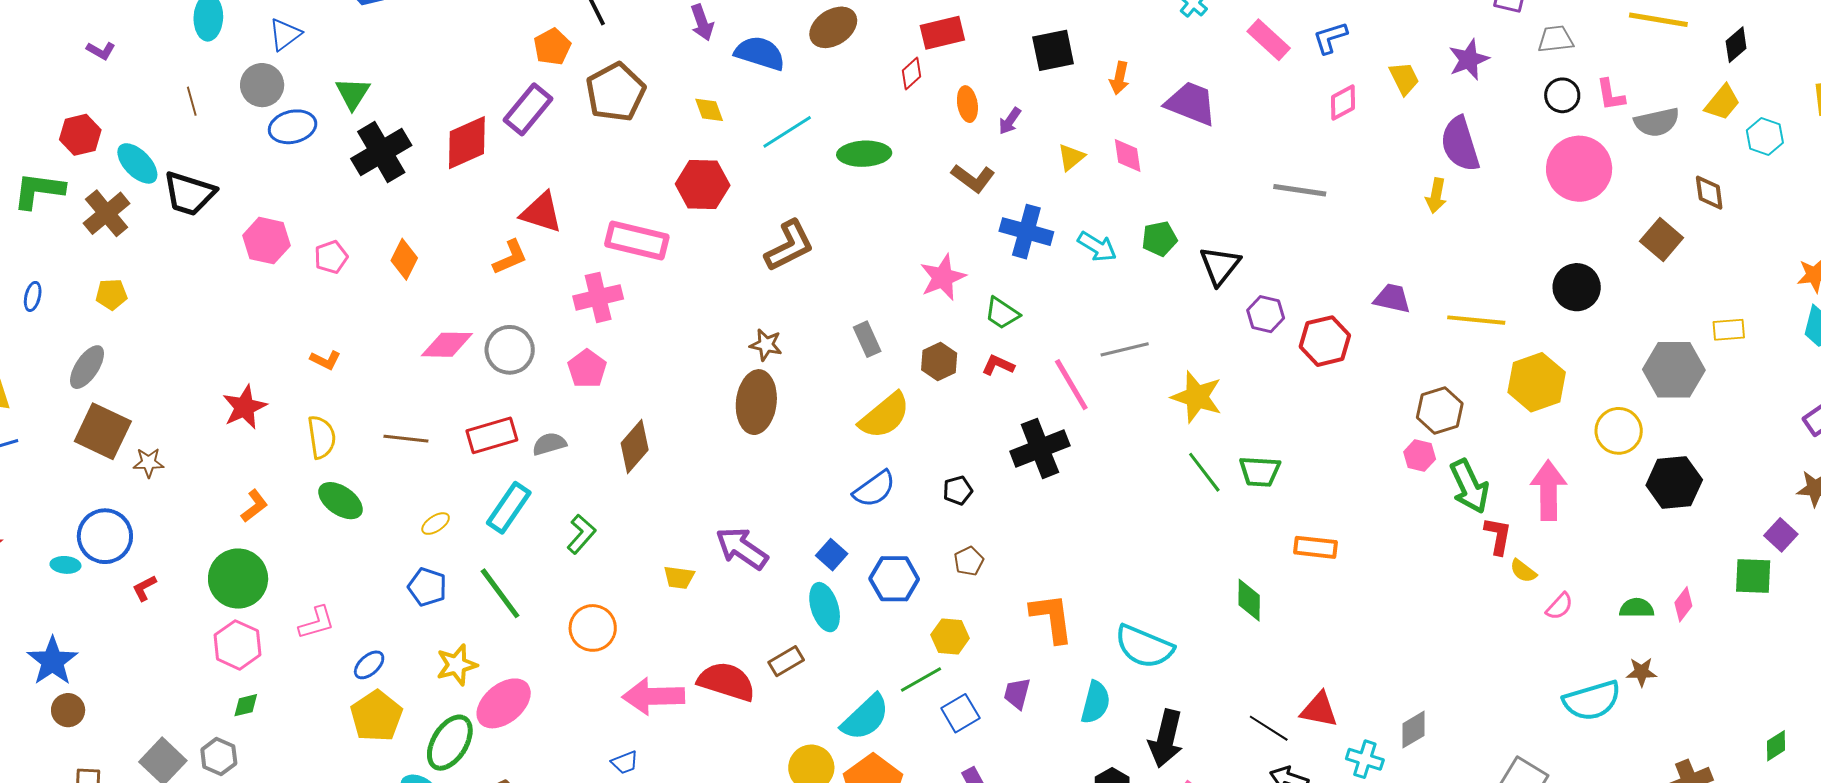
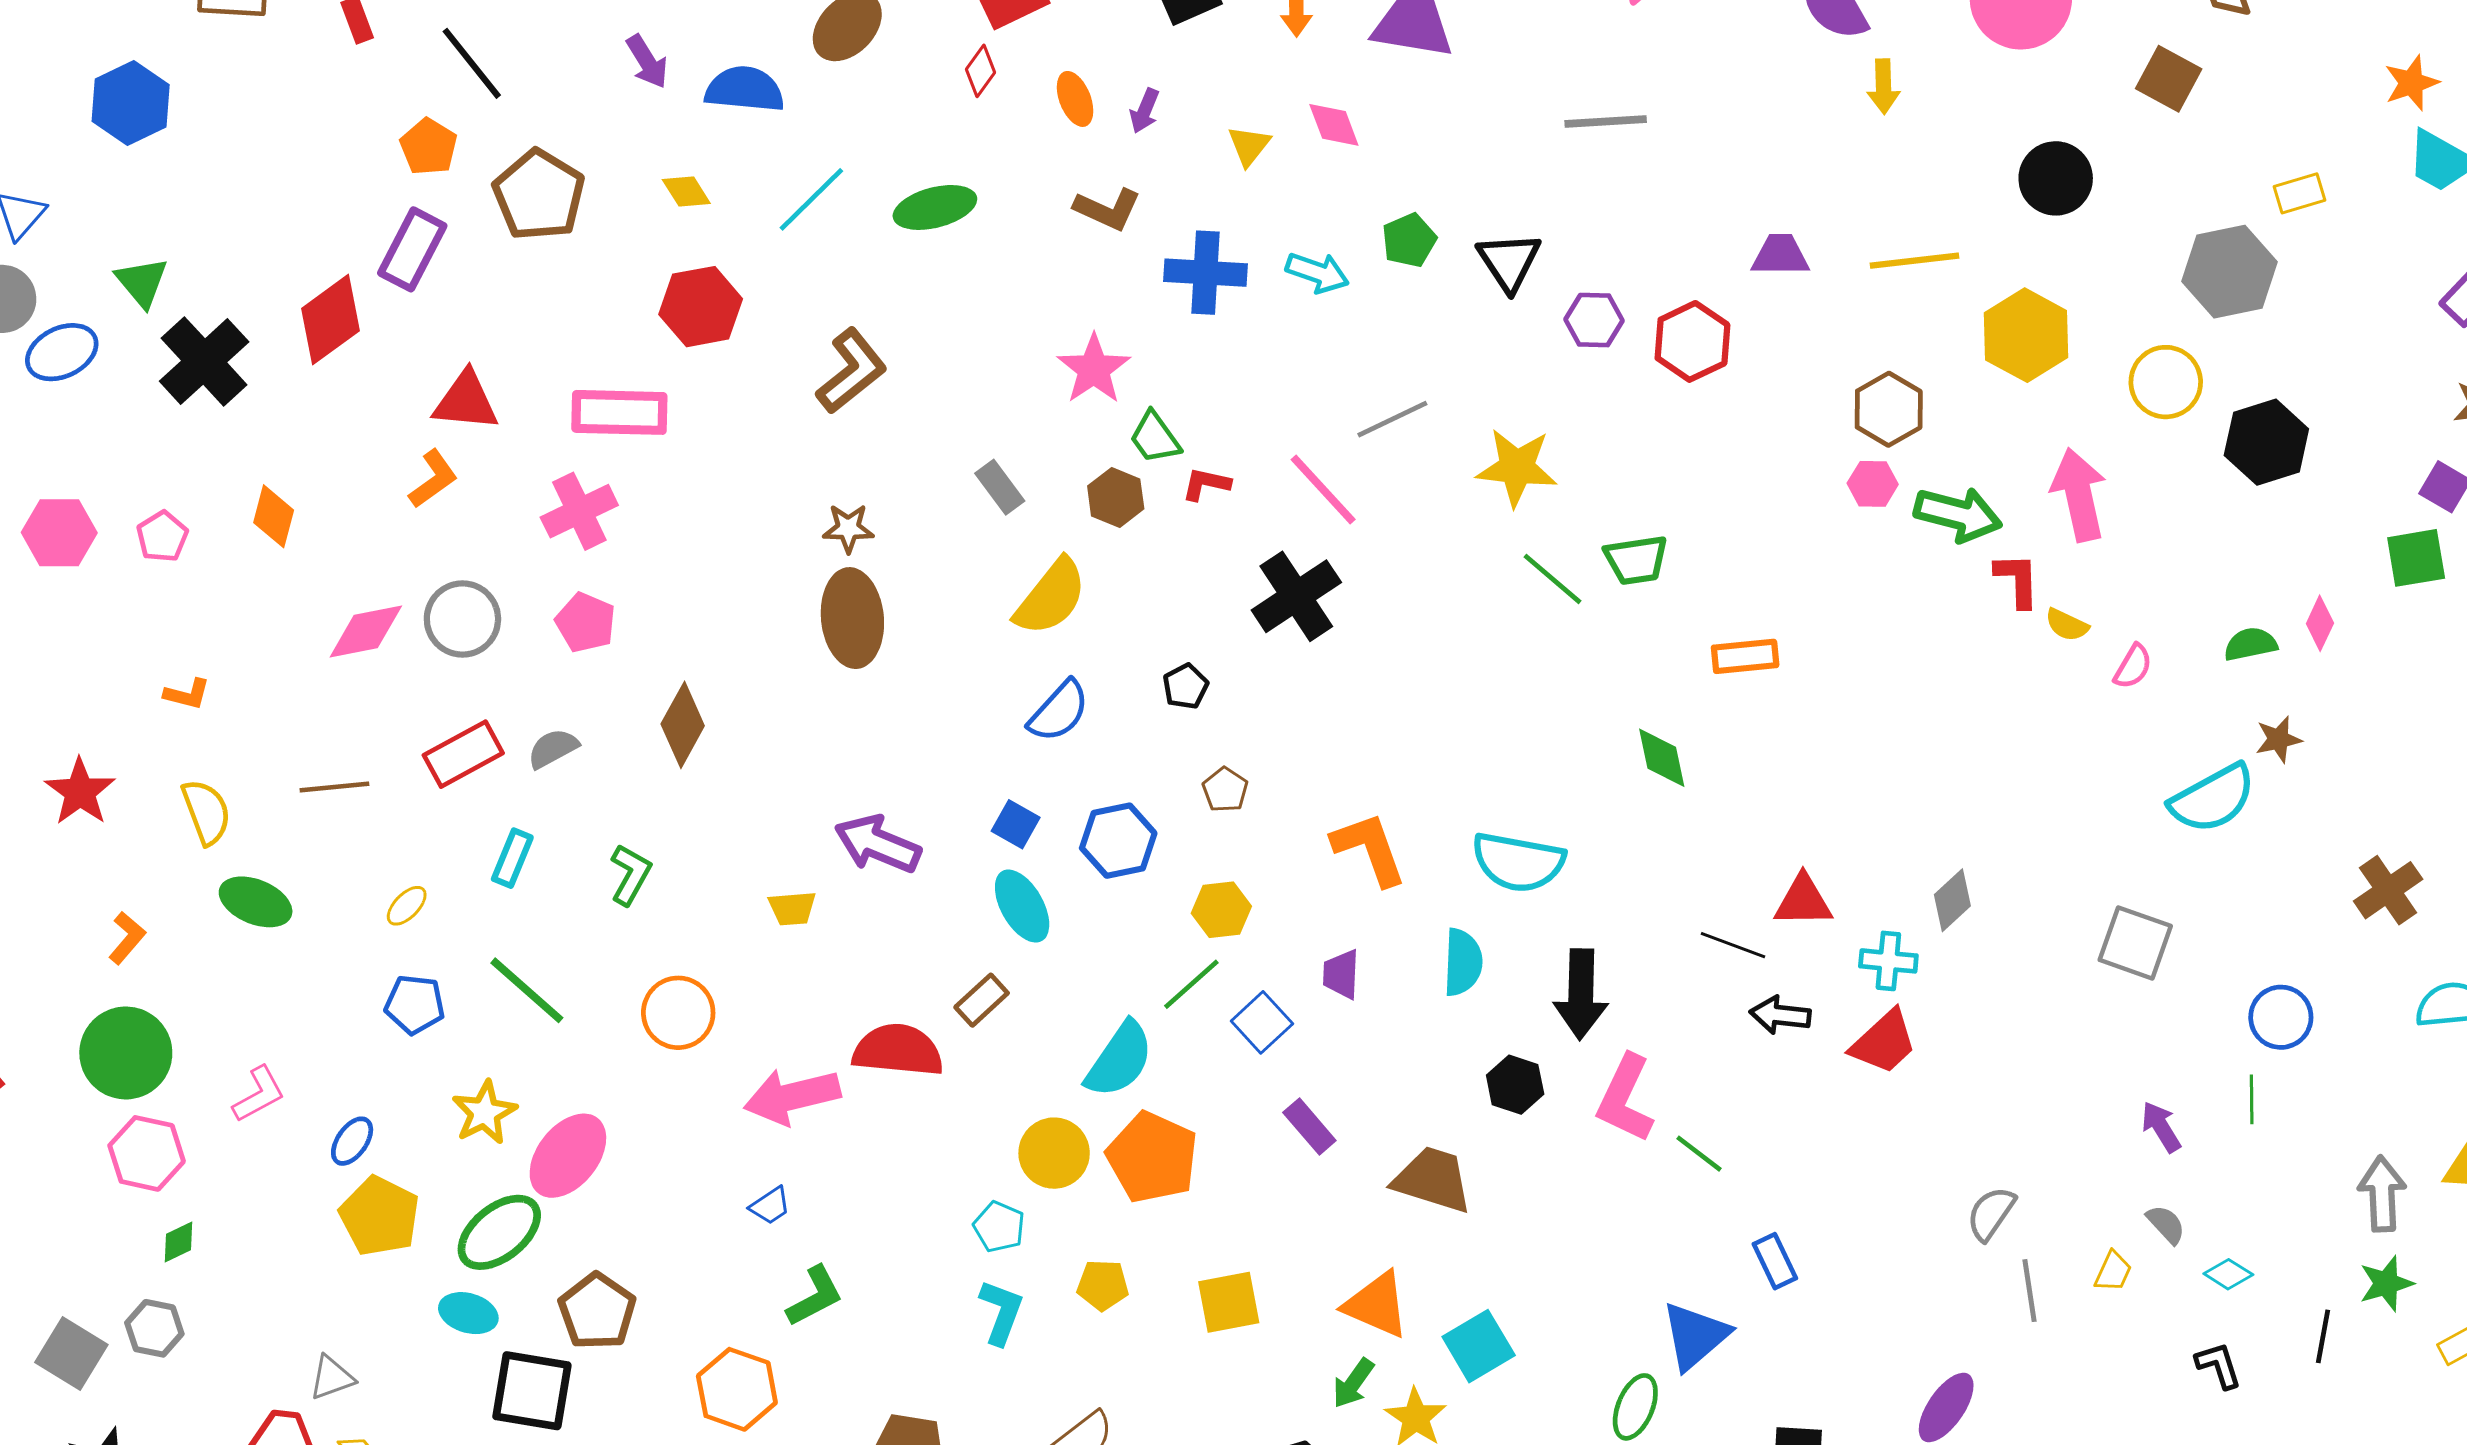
yellow arrow: (1436, 196) -> (1883, 87), moved
green trapezoid: (1002, 313) -> (1155, 438), moved, turned 33
green arrow: (1469, 486) -> (1958, 514), turned -38
cyan rectangle: (509, 508) -> (512, 858), size x0.7
green ellipse: (450, 743) -> (499, 1232), turned 32

